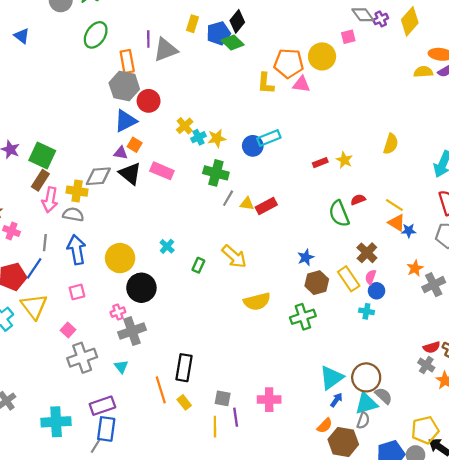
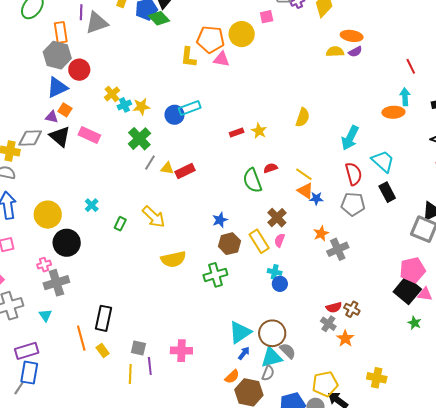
green cross: (216, 173) -> (139, 139), turned 30
blue circle: (377, 291) -> (280, 284), moved

